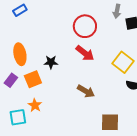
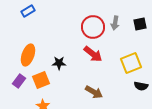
gray arrow: (117, 11) -> (115, 23), moved
orange ellipse: (20, 54) -> (28, 55), turned 30
yellow square: (123, 62) -> (131, 63), turned 30

